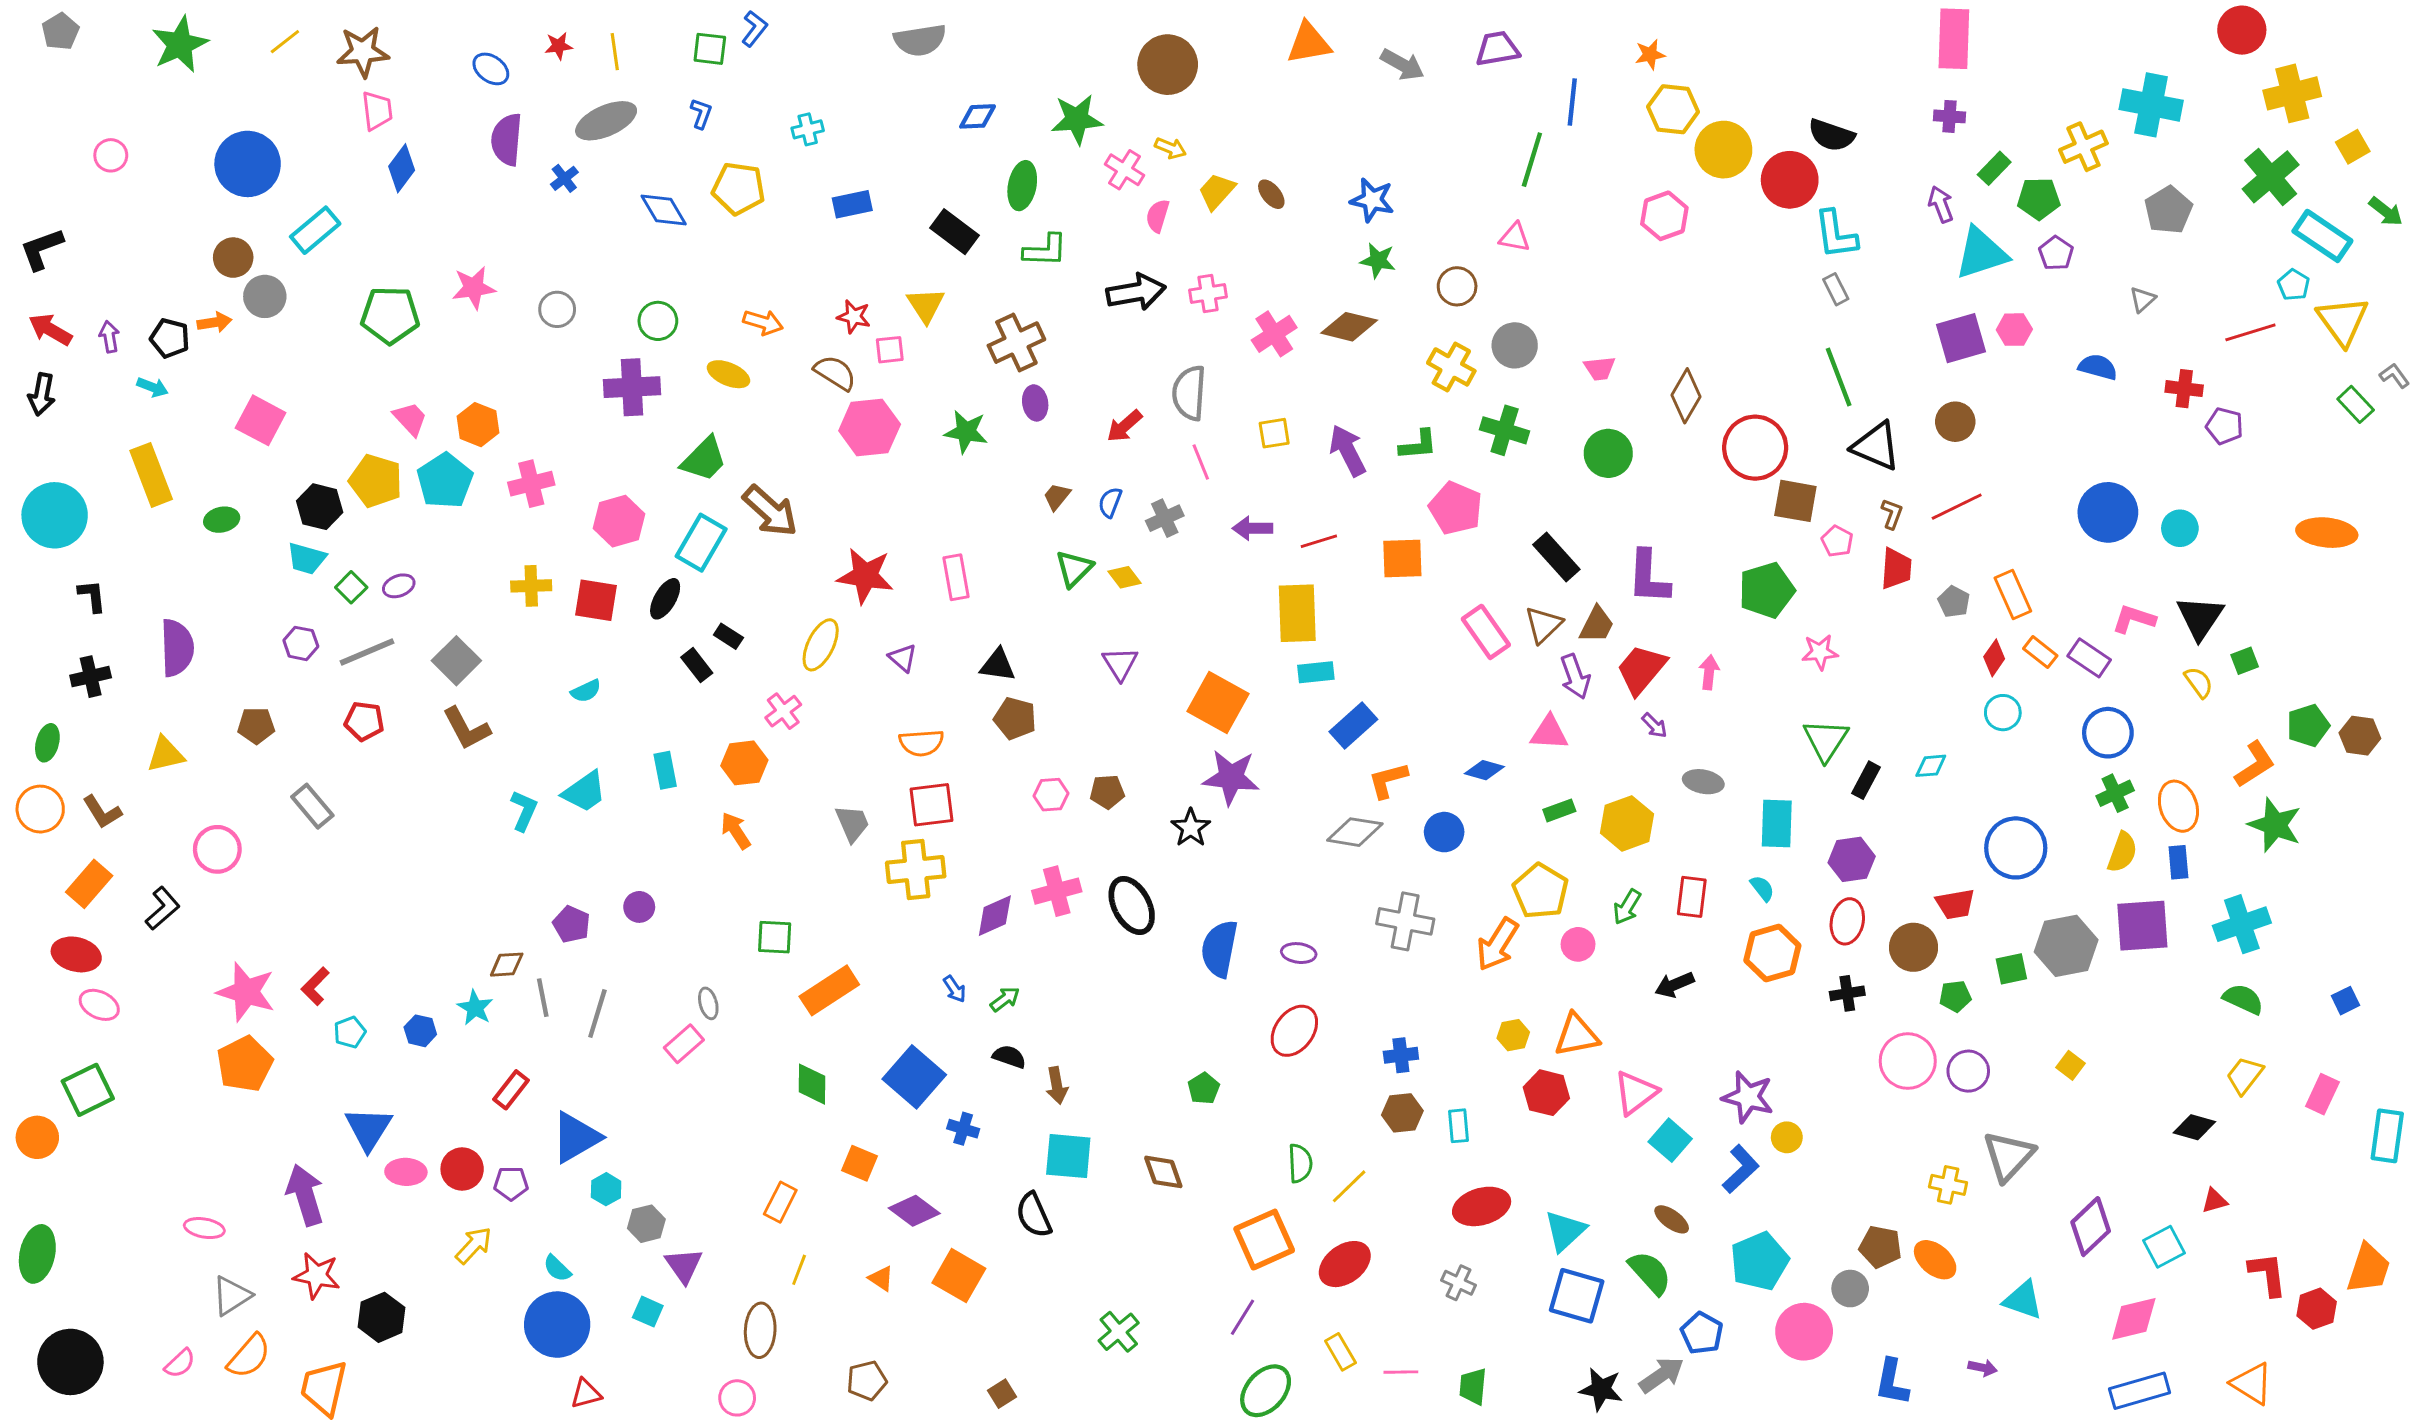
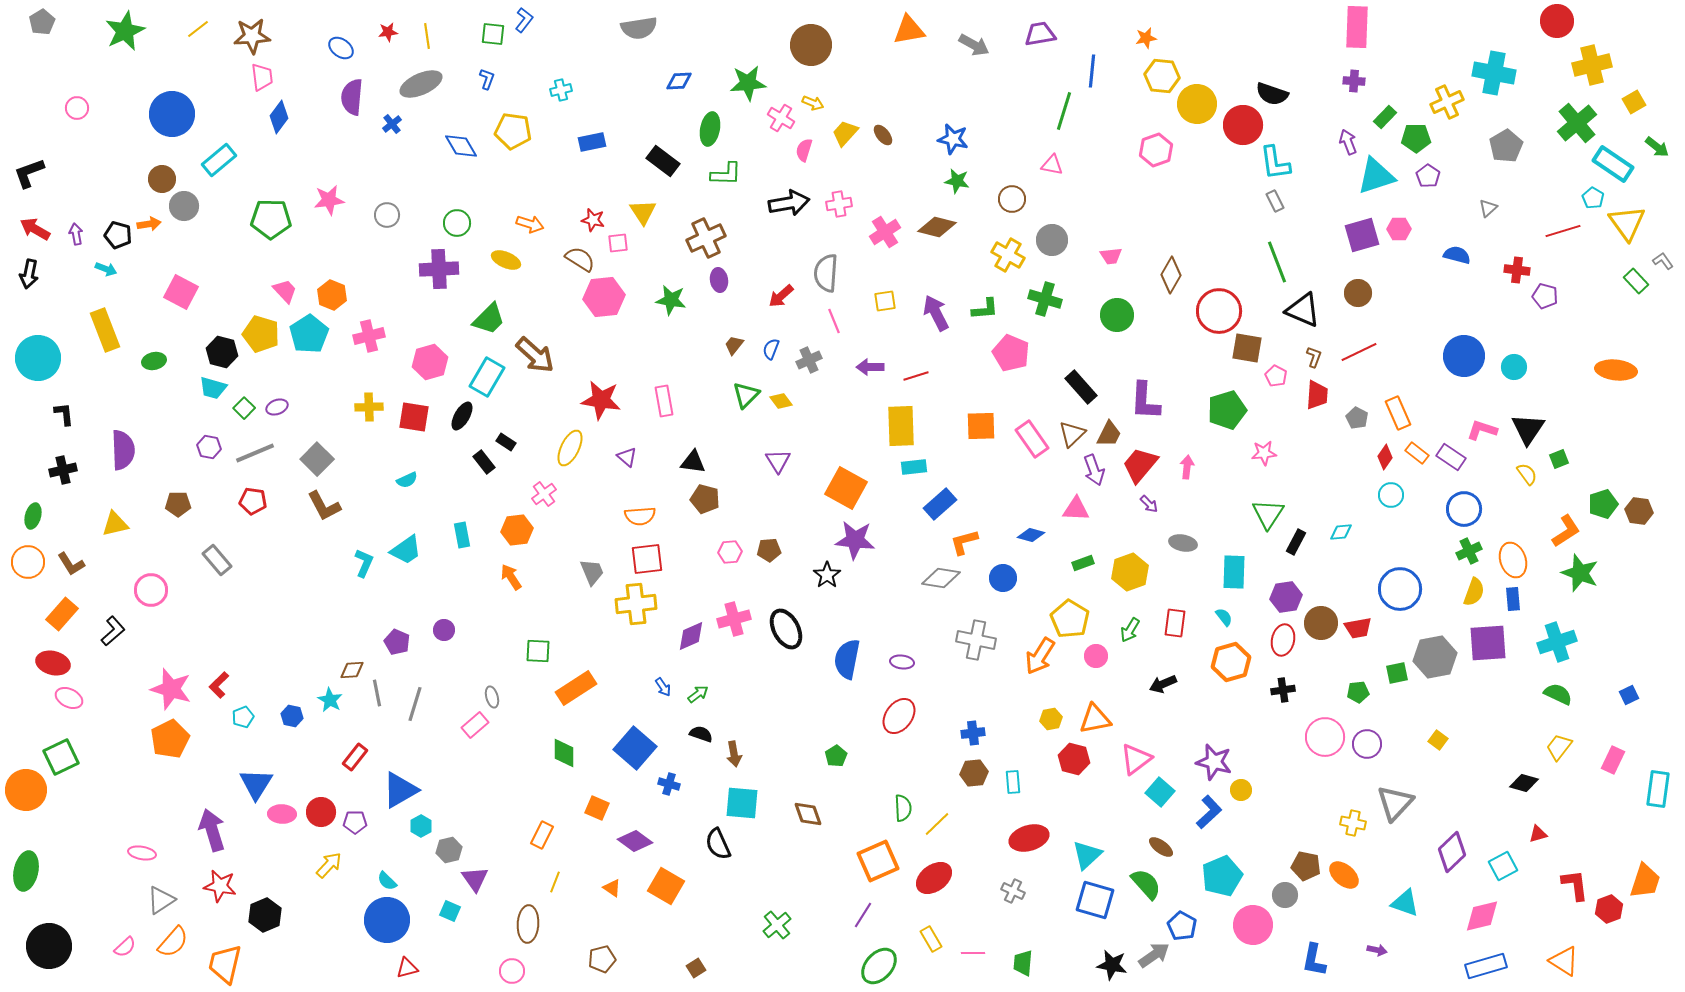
orange square: (1402, 558) -> (981, 426), moved
brown circle: (1914, 947) -> (1321, 623), moved
orange circle: (37, 1137) -> (26, 790), size x1.4

